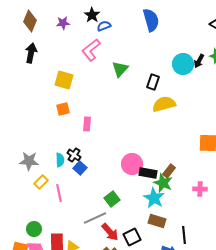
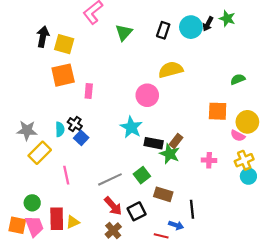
black arrow: (31, 53) -> (43, 37), moved
black rectangle: (153, 82) -> (163, 30), moved
orange square: (63, 109) -> (63, 75), size x1.6
pink circle: (132, 164) -> (147, 95), moved
yellow rectangle: (41, 182) -> (40, 153), size x1.5
pink line: (59, 193) -> (66, 175), moved
cyan star: (154, 198) -> (131, 127), moved
green square: (112, 199) -> (142, 175), moved
gray line: (95, 218) -> (110, 179), moved

